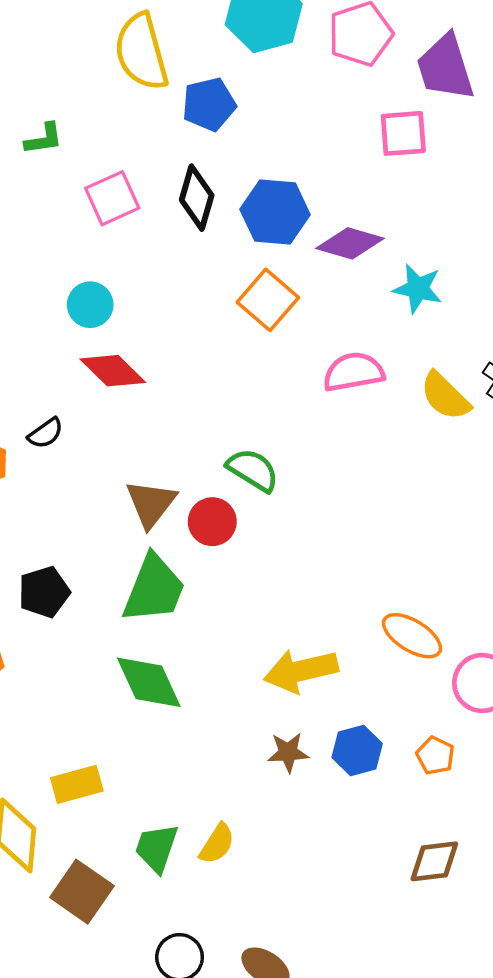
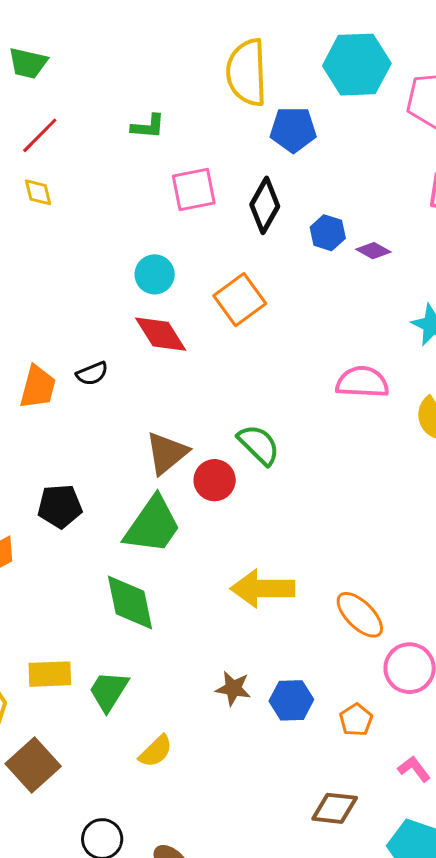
blue hexagon: (275, 212) -> (328, 233), size x0.6
purple diamond: (350, 243) -> (373, 251), moved, size x0.6
orange square: (268, 300) -> (240, 300), moved
yellow arrow: (301, 671) -> (263, 589), moved
green trapezoid: (157, 848) -> (109, 691), moved

